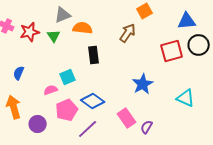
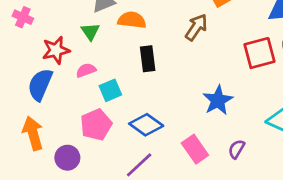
red star: (30, 32) -> (56, 50), moved
blue semicircle: (19, 73) -> (40, 85), size x1.6
pink semicircle: (51, 90) -> (86, 70), moved
pink pentagon: (67, 110) -> (96, 125), moved
purple semicircle: (147, 127) -> (236, 149), moved

